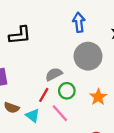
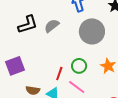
gray semicircle: (54, 74) -> (52, 26), moved

